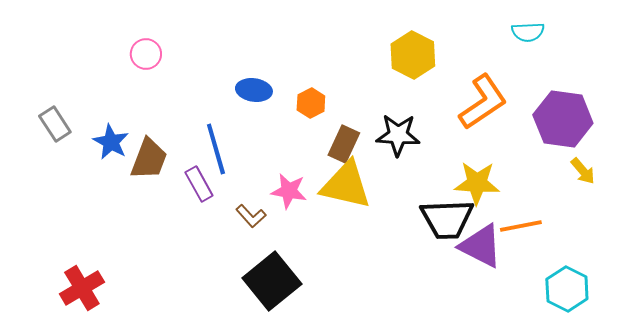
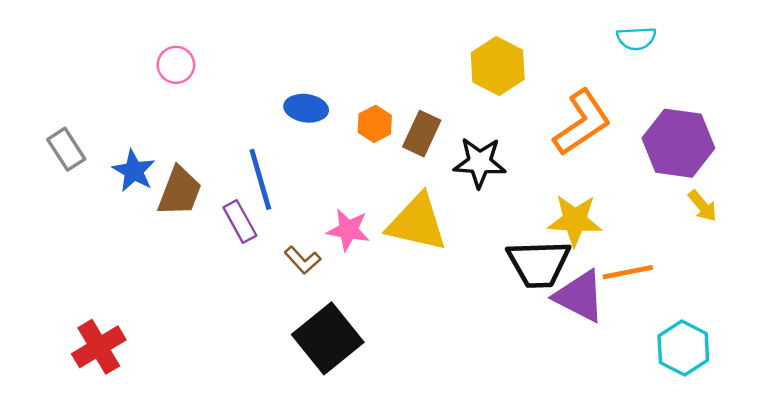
brown rectangle: (344, 144) -> (422, 134), moved

